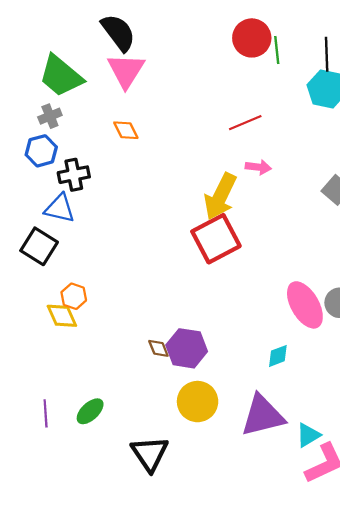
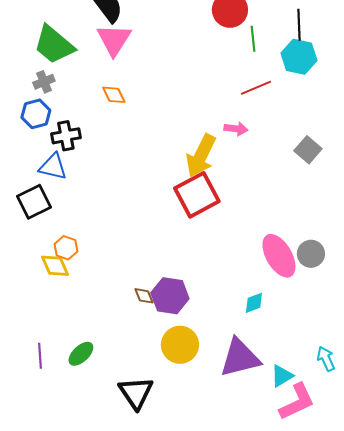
green line: (277, 50) -> (253, 39), moved
red line: (245, 123) -> (256, 88), moved
black square: (39, 246) -> (34, 202), turned 32

